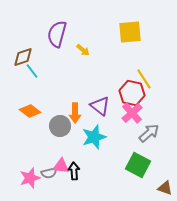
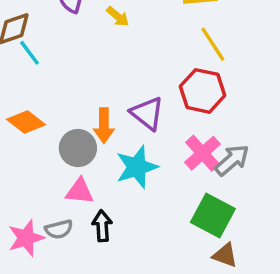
yellow line: (144, 79) -> (213, 44), moved
pink cross: (132, 113) -> (202, 153), moved
pink triangle: (61, 166) -> (80, 191), moved
brown triangle: (165, 188) -> (225, 255), moved

